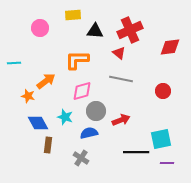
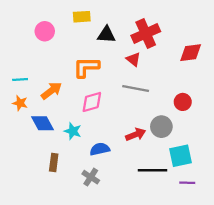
cyan line: (14, 63) -> (20, 80), moved
orange star: (28, 96) -> (20, 103), moved
gray circle: (96, 111) -> (161, 127), moved
blue diamond: (38, 123) -> (42, 123), moved

